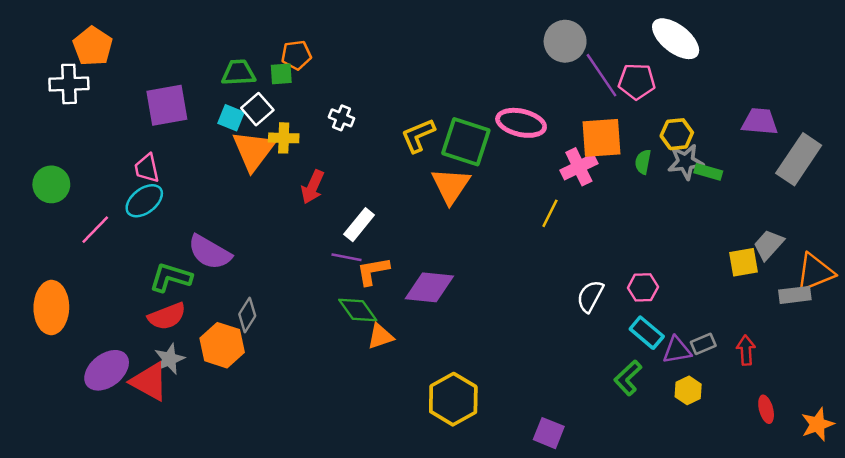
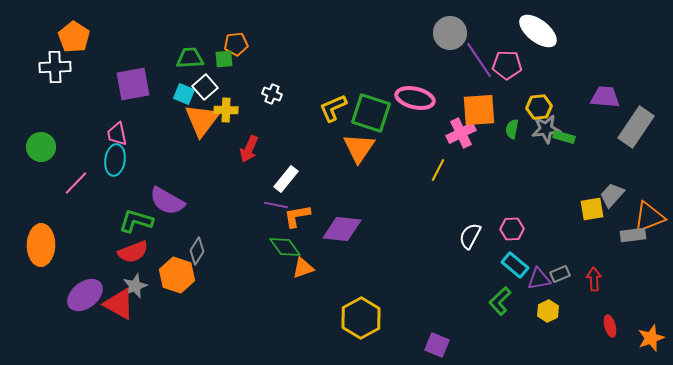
cyan ellipse: (144, 201) -> (115, 160), turned -44

